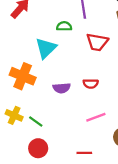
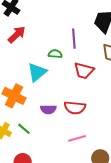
red semicircle: (91, 84) -> (75, 108), size x1.5
green line: (36, 121) -> (24, 129), moved

